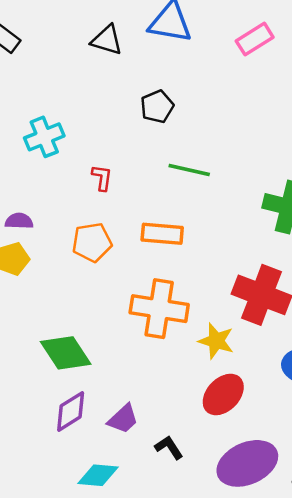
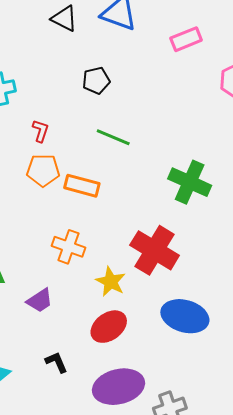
orange pentagon: (92, 242) -> (43, 170), moved
orange cross: (159, 309) -> (69, 247), size x0.7
purple trapezoid: (123, 419) -> (40, 300), moved

